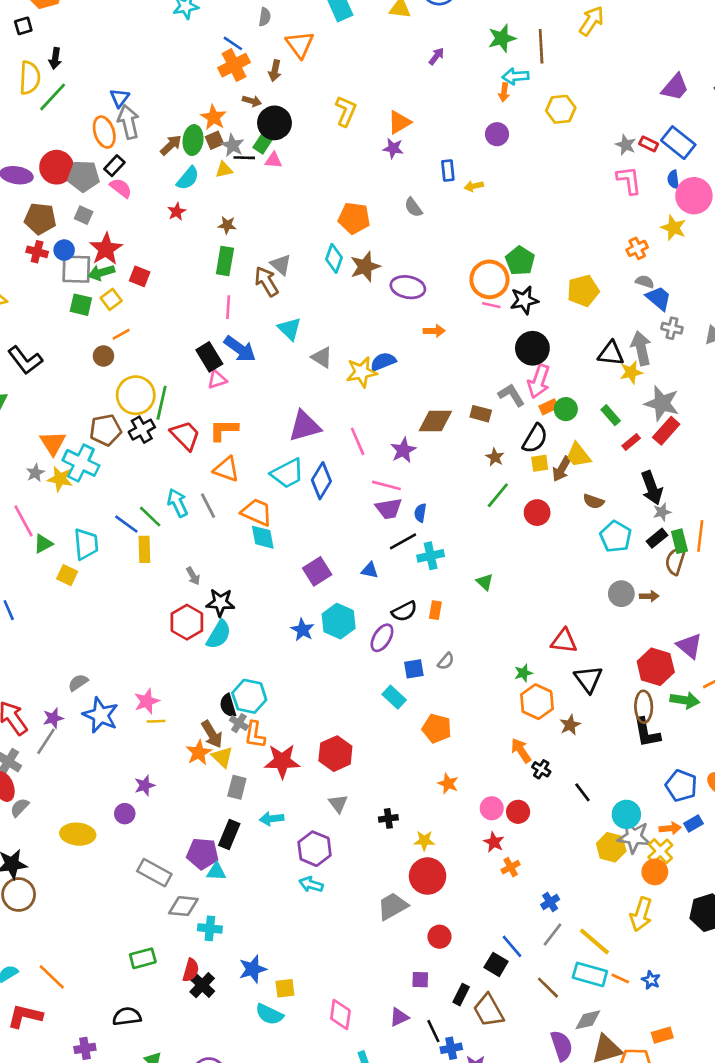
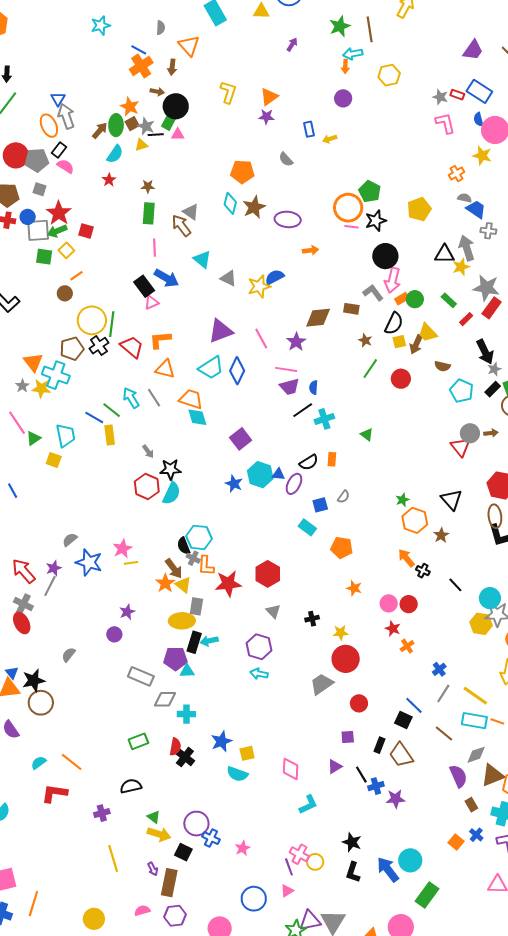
blue triangle: (370, 570) -> (278, 474), moved
red triangle: (564, 641) -> (460, 447), moved, turned 50
gray semicircle: (20, 807) -> (69, 655), moved
cyan arrow: (272, 819) -> (209, 641), moved
yellow ellipse: (78, 834) -> (182, 621), moved

